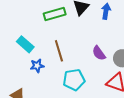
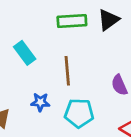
blue star: (37, 66) -> (40, 102), moved

